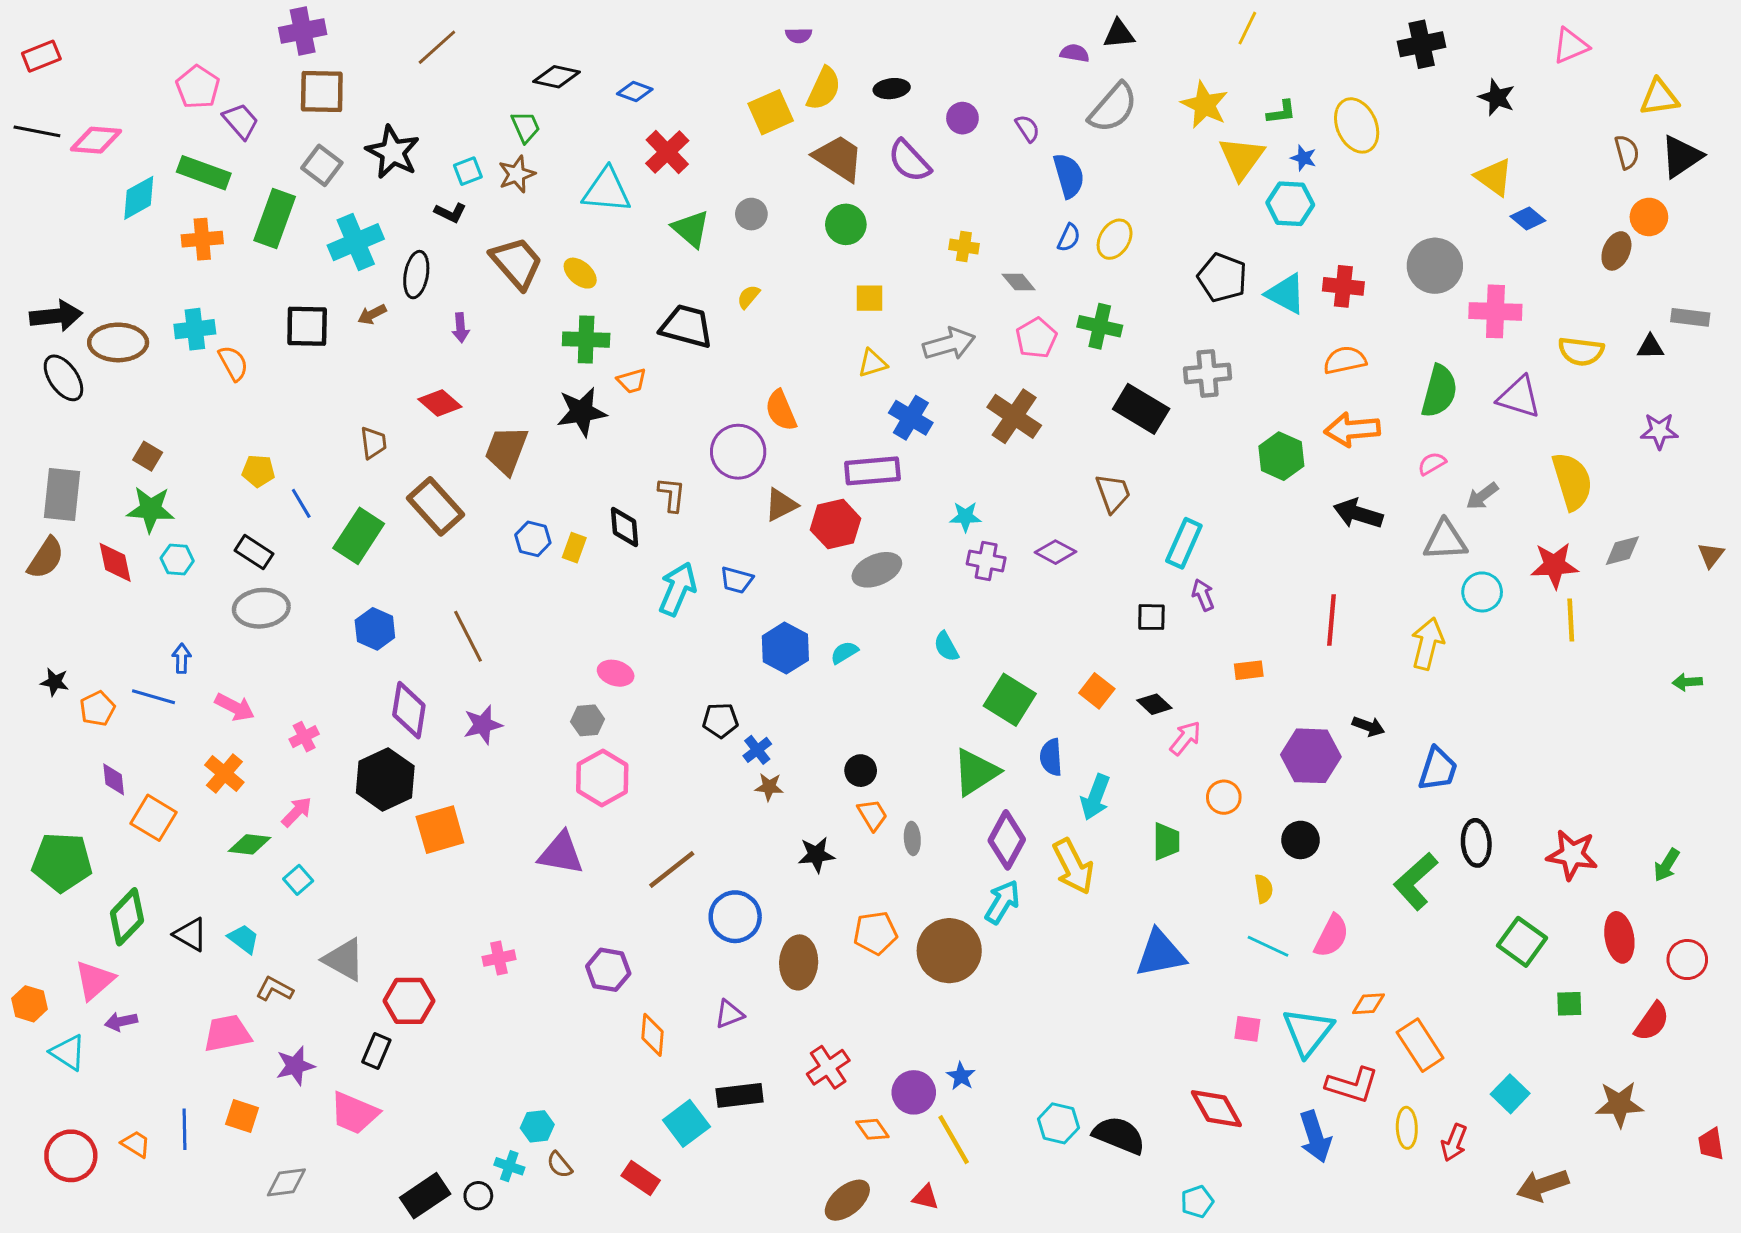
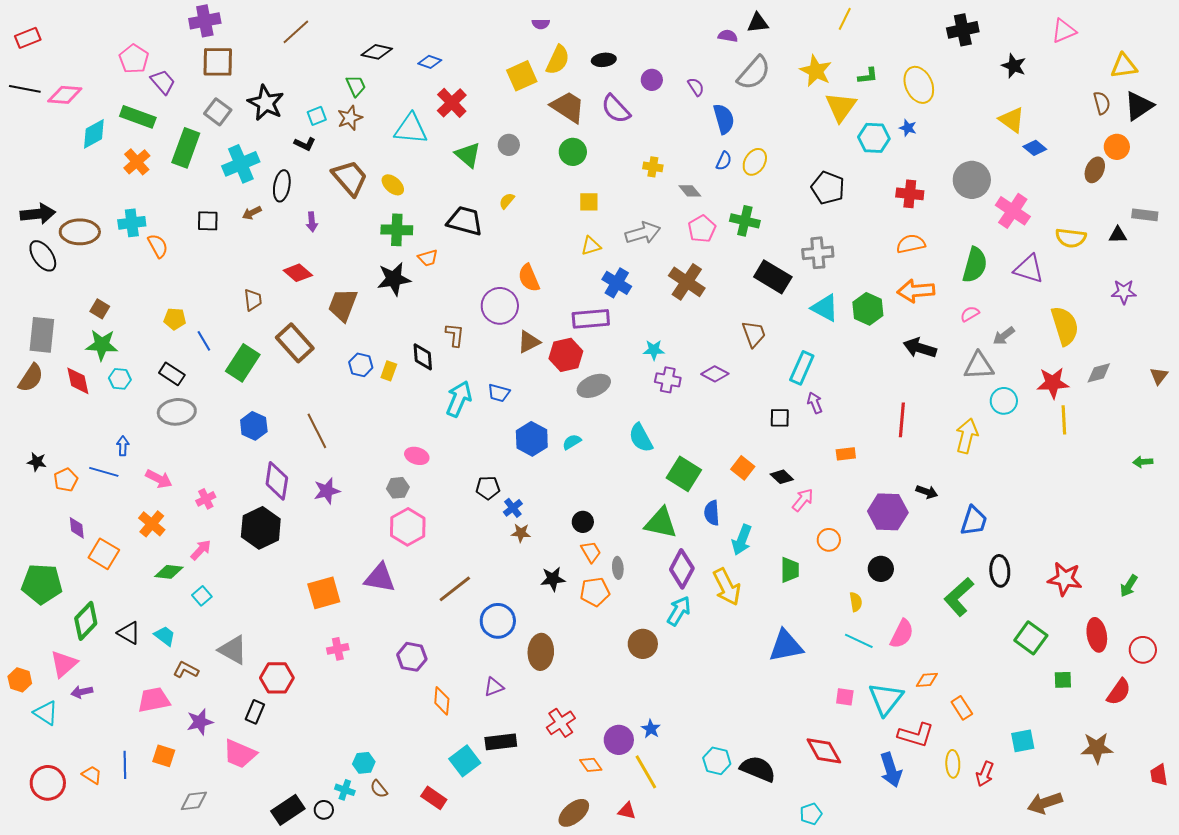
blue star: (1303, 158) -> (908, 128), moved
orange cross: (202, 239) -> (137, 162), turned -36
cyan triangle: (1286, 294) -> (825, 308), moved
pink cross: (1495, 311) -> (1013, 211), turned 32
black square: (307, 326) -> (208, 221), size x0.7
cyan semicircle: (946, 647) -> (641, 438), size x1.4
green triangle: (976, 772) -> (661, 523), turned 45
orange square: (440, 830) -> (324, 593), moved
orange pentagon: (875, 933) -> (595, 592), moved
brown circle: (949, 951) -> (643, 644), size x0.7
orange rectangle: (1420, 1045) -> (962, 708), size x0.7
cyan square: (1510, 1094) -> (1023, 741), turned 35

